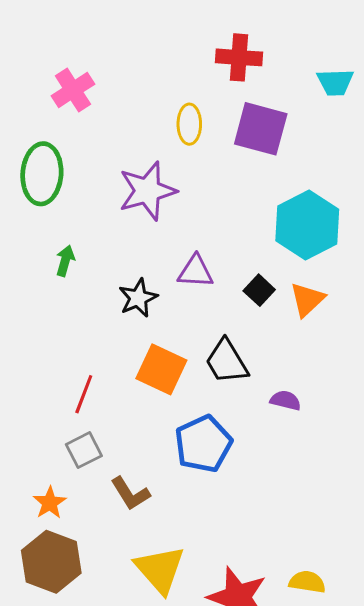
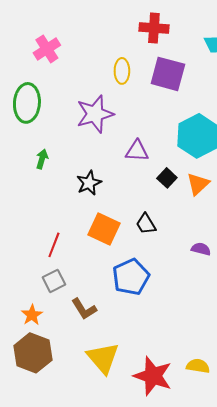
purple triangle: (196, 272) -> (137, 151), moved
black trapezoid: (227, 362) -> (146, 224), size x0.7
purple semicircle: (286, 400) -> (201, 249), moved

